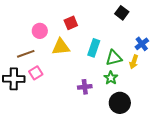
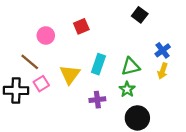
yellow triangle: (61, 47) -> (70, 74), moved, turned -48
cyan rectangle: (94, 48) -> (98, 64), moved
brown line: (26, 54) -> (30, 62), turned 60
yellow arrow: (134, 62) -> (163, 71), moved

